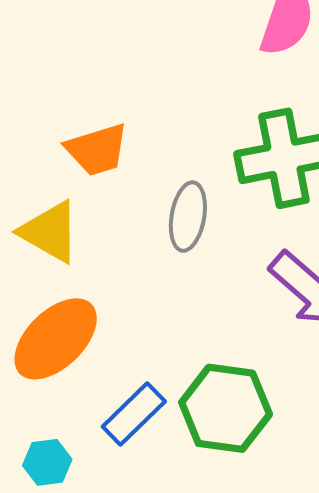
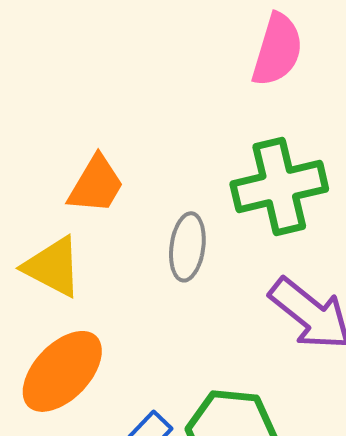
orange trapezoid: (97, 150) -> (96, 185), turned -40

